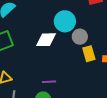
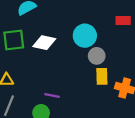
white diamond: (46, 40) -> (44, 43), moved

